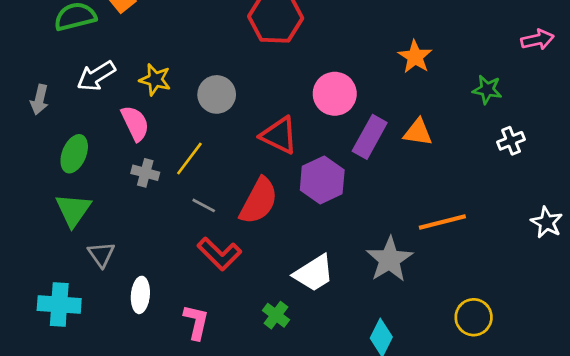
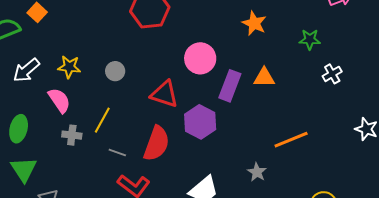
gray circle: (217, 94) -> (115, 71), size x0.7
gray star: (389, 259) -> (257, 172), size x0.6

